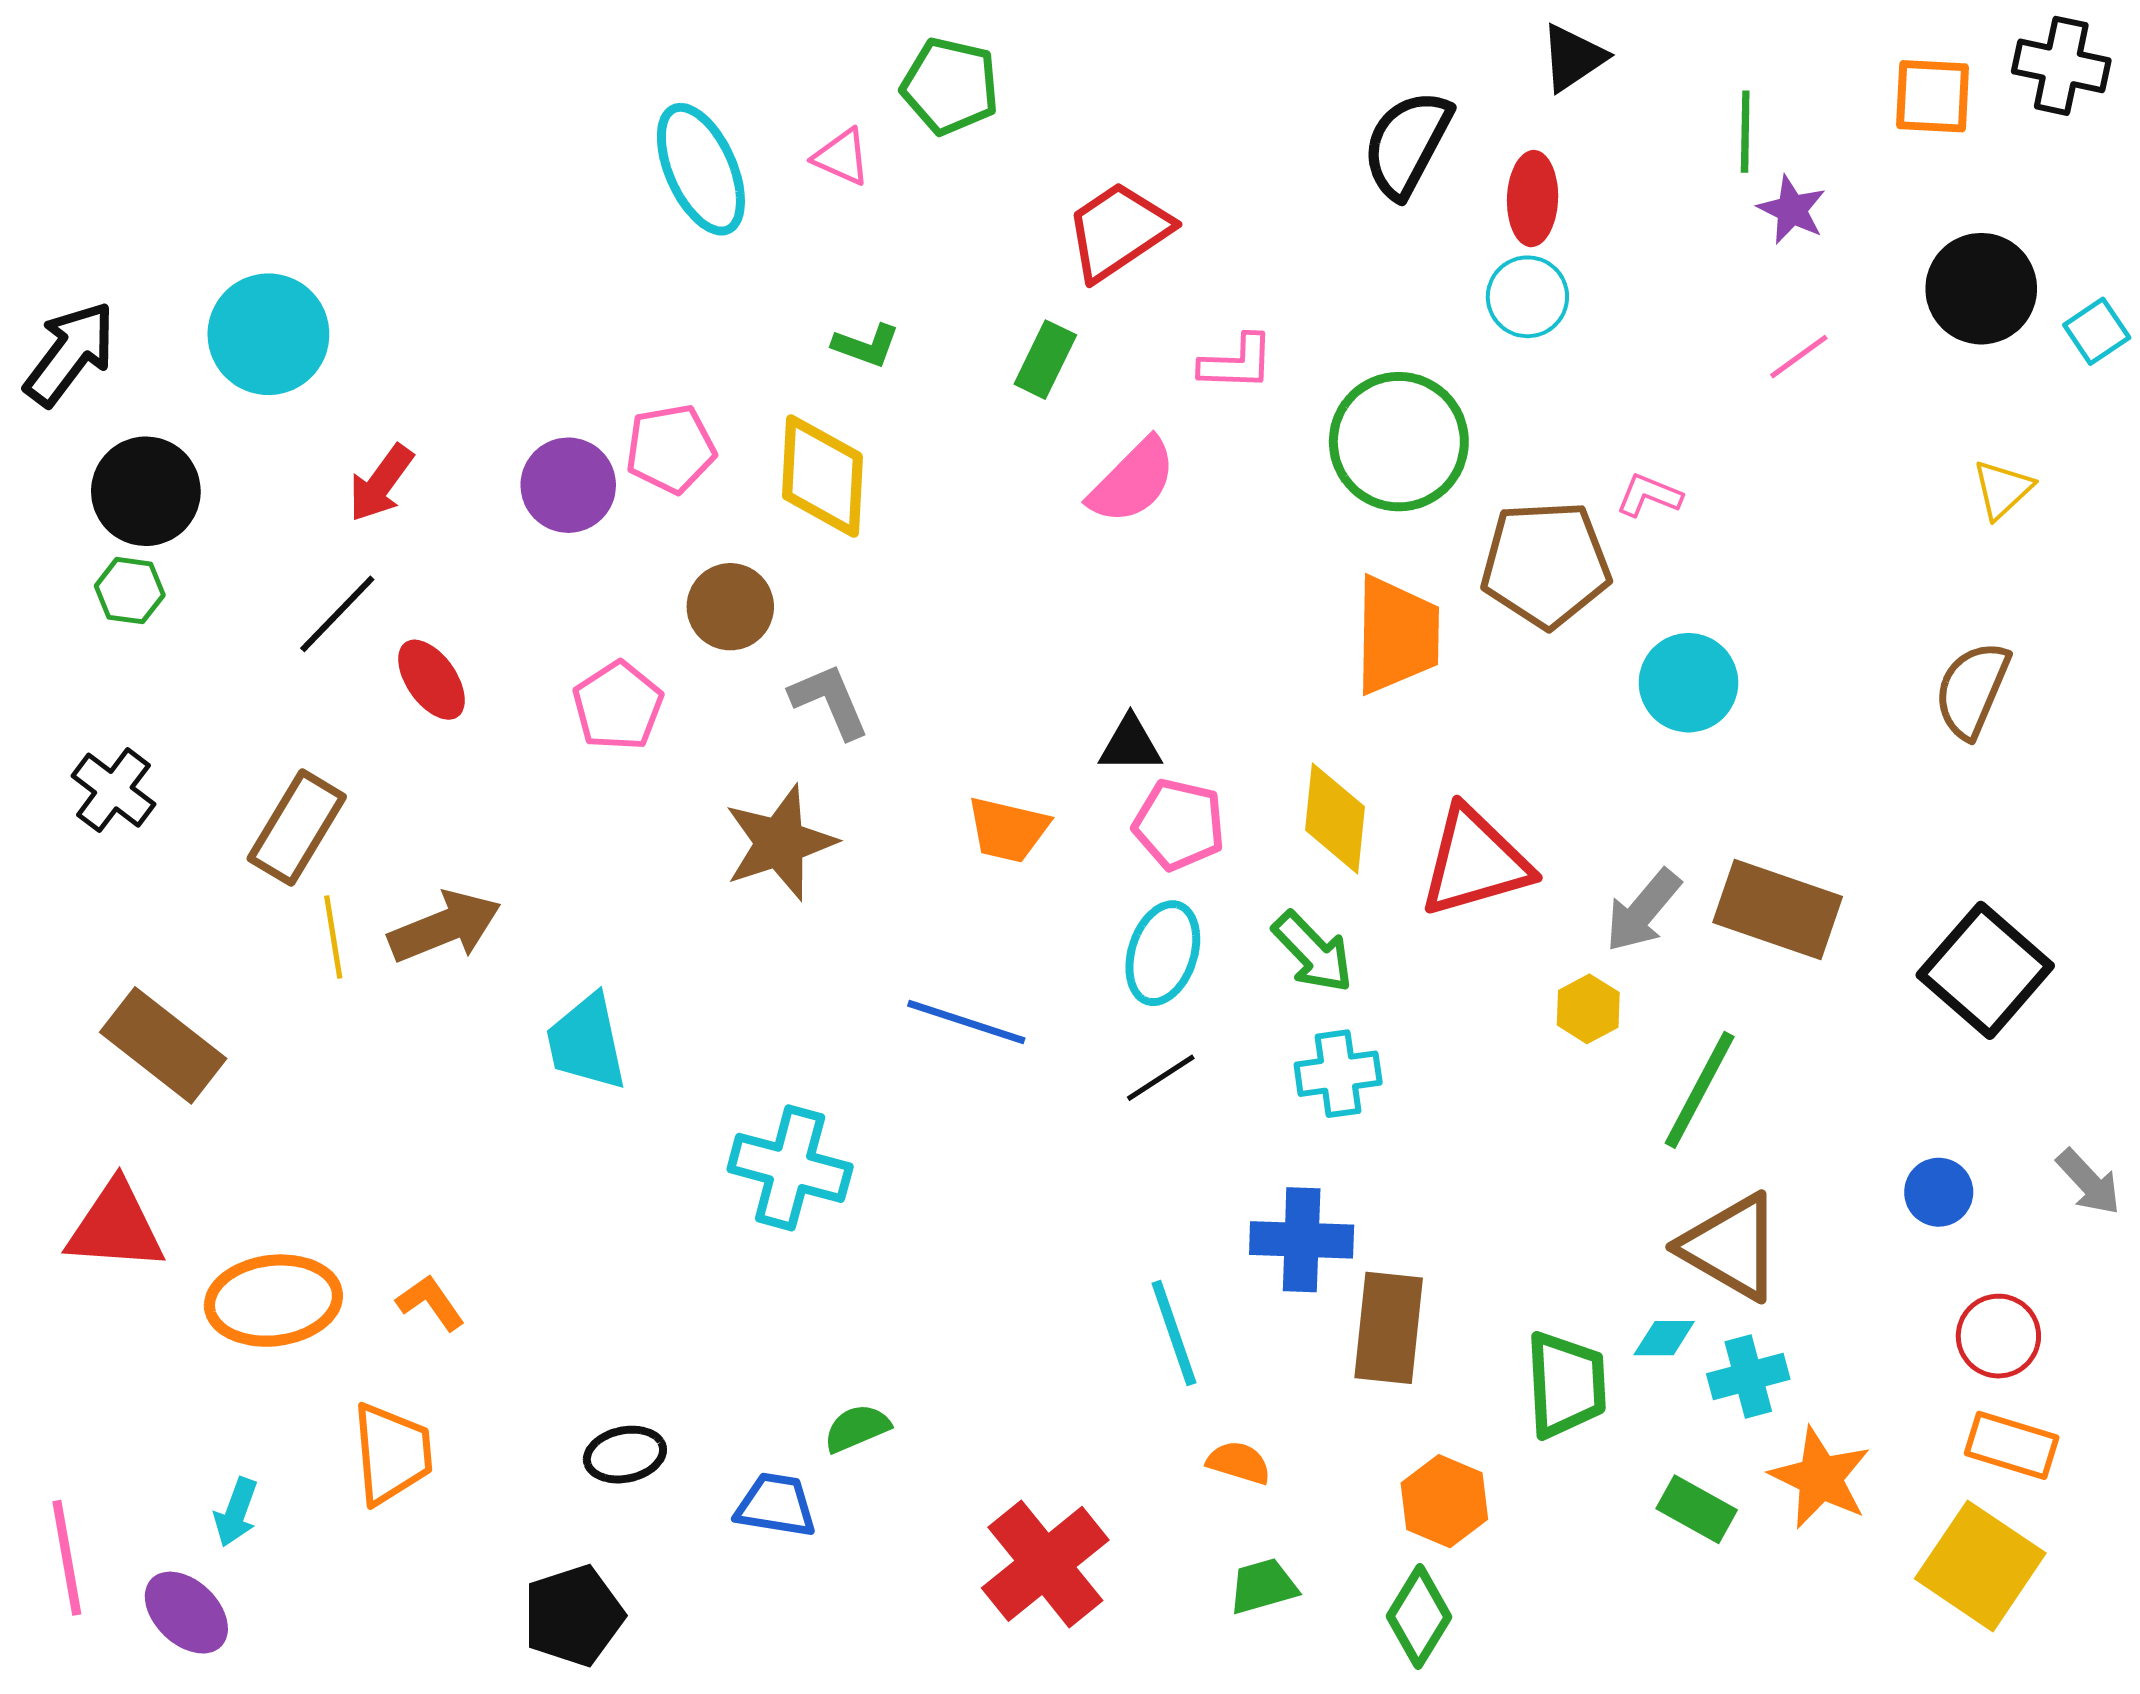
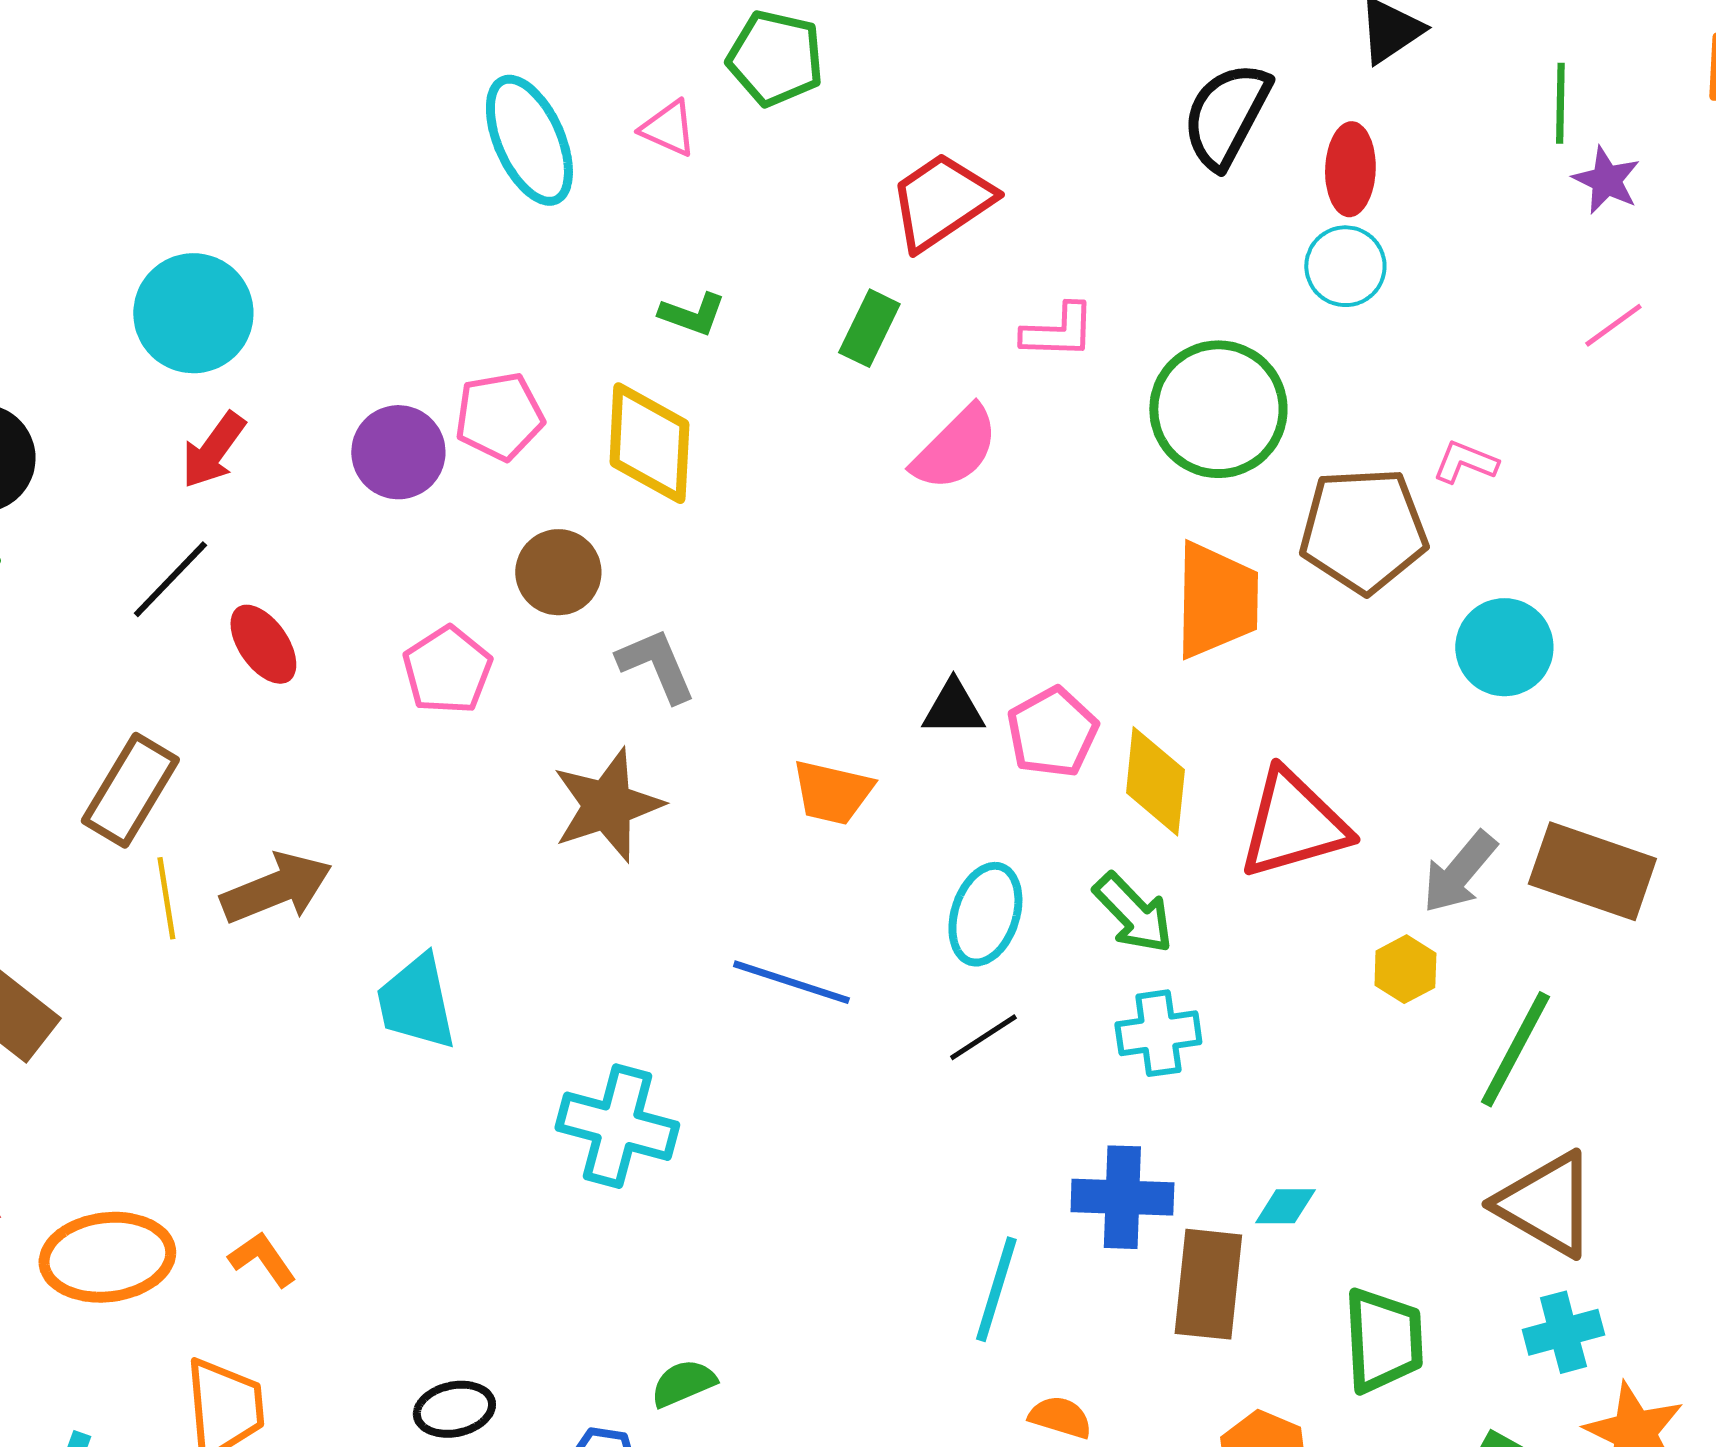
cyan circle: (268, 334) -> (193, 313), moved
pink pentagon: (1179, 825) -> (1052, 732), moved, turned 30
cyan line: (1174, 1333) -> (996, 1289), turned 36
cyan diamond: (1664, 1338) -> (1285, 1206), moved

